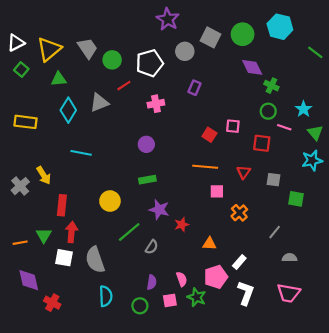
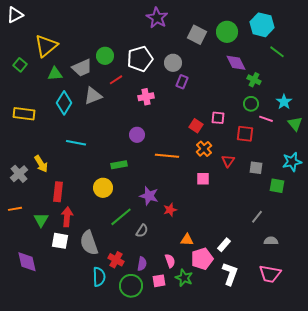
white triangle: (16, 43) -> (15, 15), moved
gray trapezoid: (88, 48) -> (82, 68), moved, turned 100
gray circle: (185, 51) -> (173, 63), moved
green line: (315, 52) -> (277, 52), moved
cyan star: (312, 160) -> (292, 162), moved
orange line: (205, 167) -> (167, 156), moved
green rectangle: (147, 180) -> (119, 165), moved
orange cross: (239, 213) -> (204, 149), moved
orange line: (20, 243) -> (15, 209), moved
orange triangle: (209, 244) -> (187, 240), moved
red cross: (52, 303) -> (116, 260), moved
green circle: (140, 306) -> (131, 286), size x1.5

